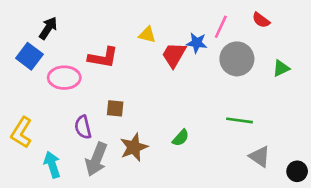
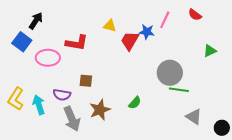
gray circle: (237, 59) -> (170, 73), moved
purple semicircle: (83, 127) -> (62, 95), turned -66
gray arrow: (96, 159) -> (72, 119), turned -45
cyan arrow: (52, 165) -> (39, 105), moved

